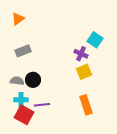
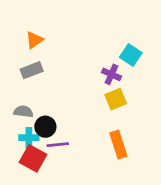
orange triangle: (18, 19) -> (34, 40), moved
black circle: (33, 80) -> (45, 127), moved

